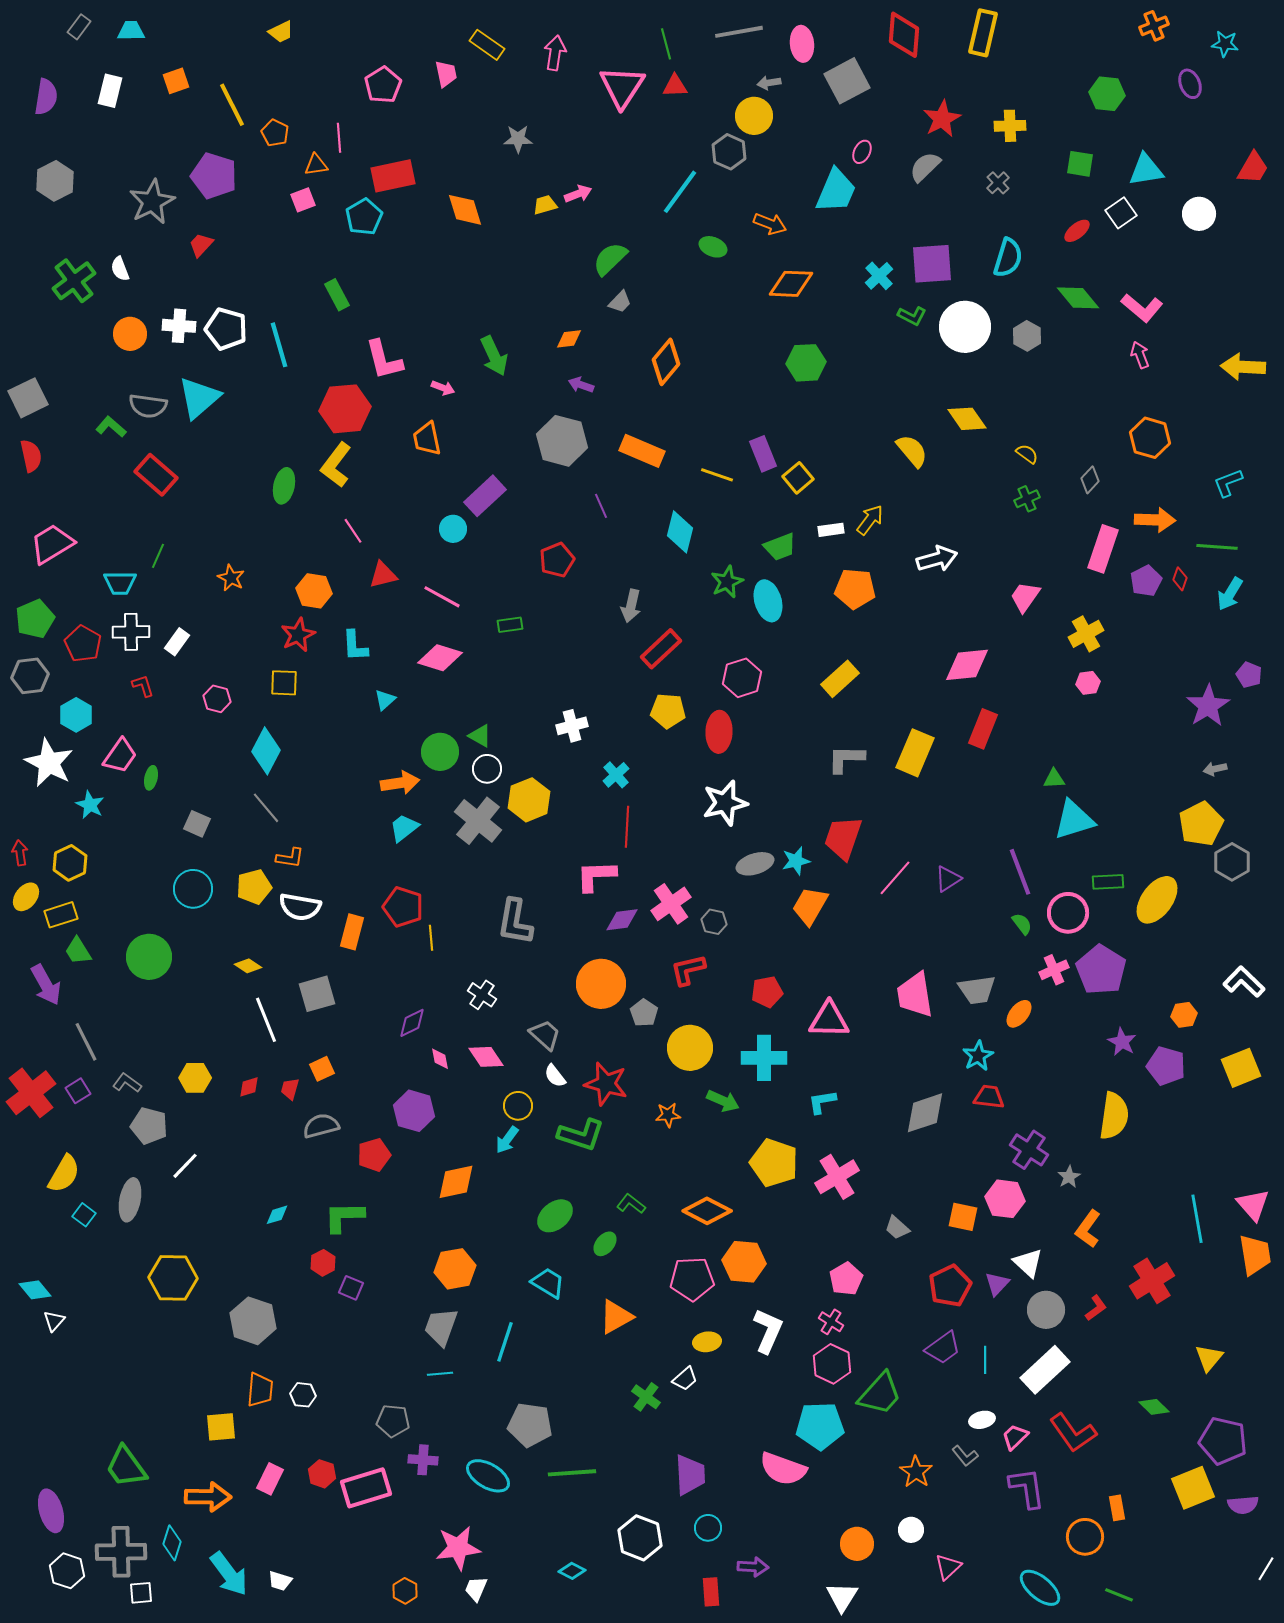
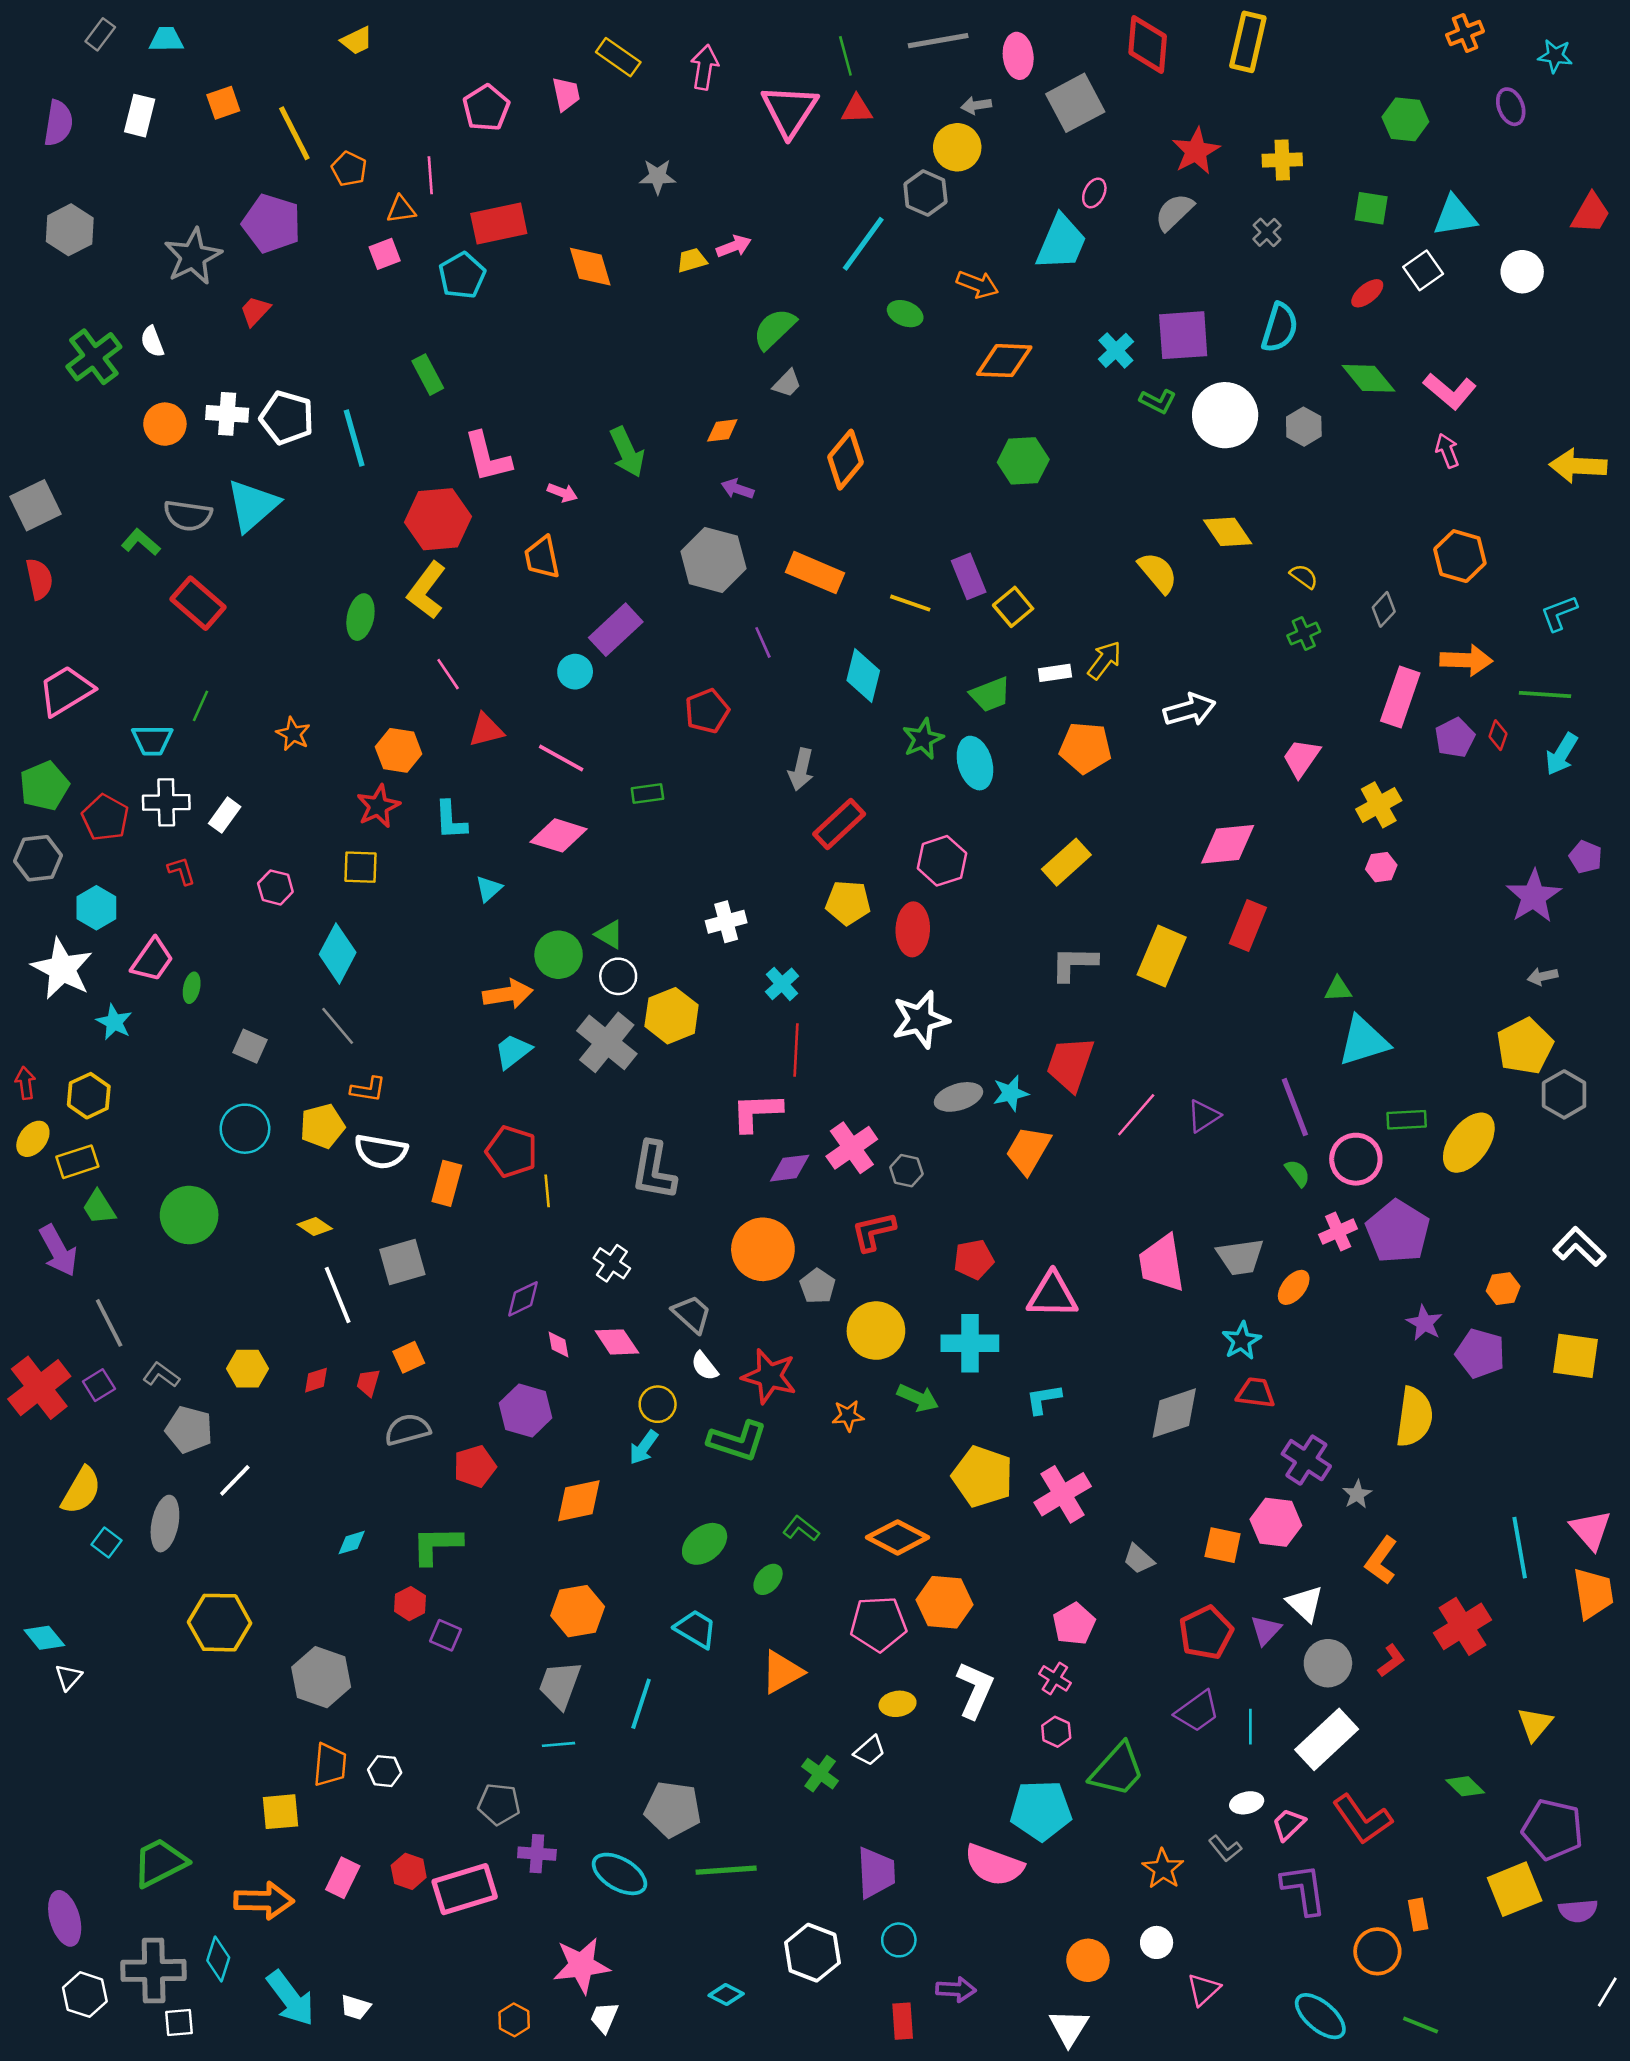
yellow square: (1241, 1068) -> (1575, 1356), turned 30
pink hexagon: (832, 1364) -> (1056, 1732), size x0.6
green trapezoid: (126, 1467) -> (160, 1863), turned 99

